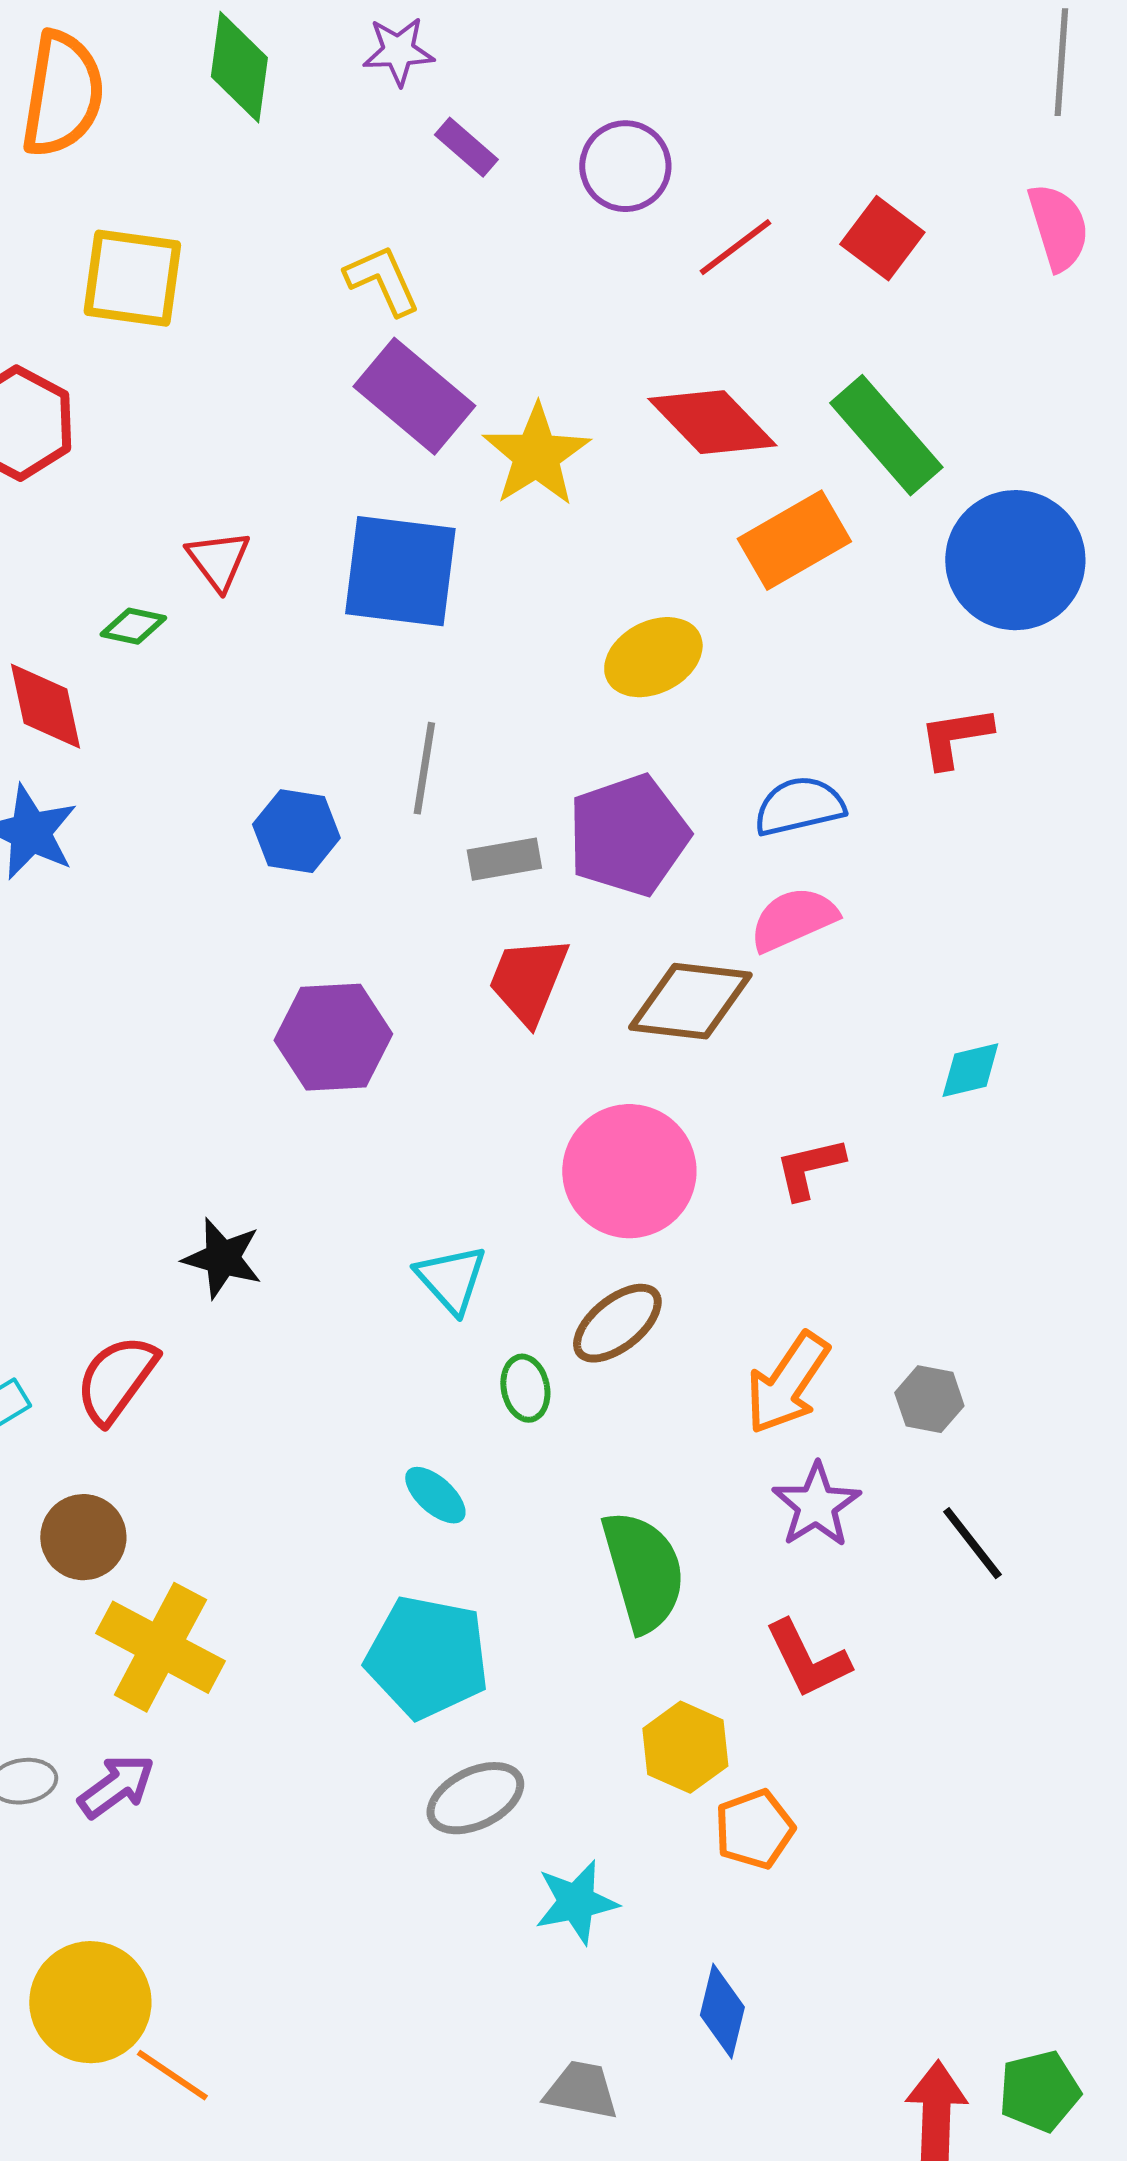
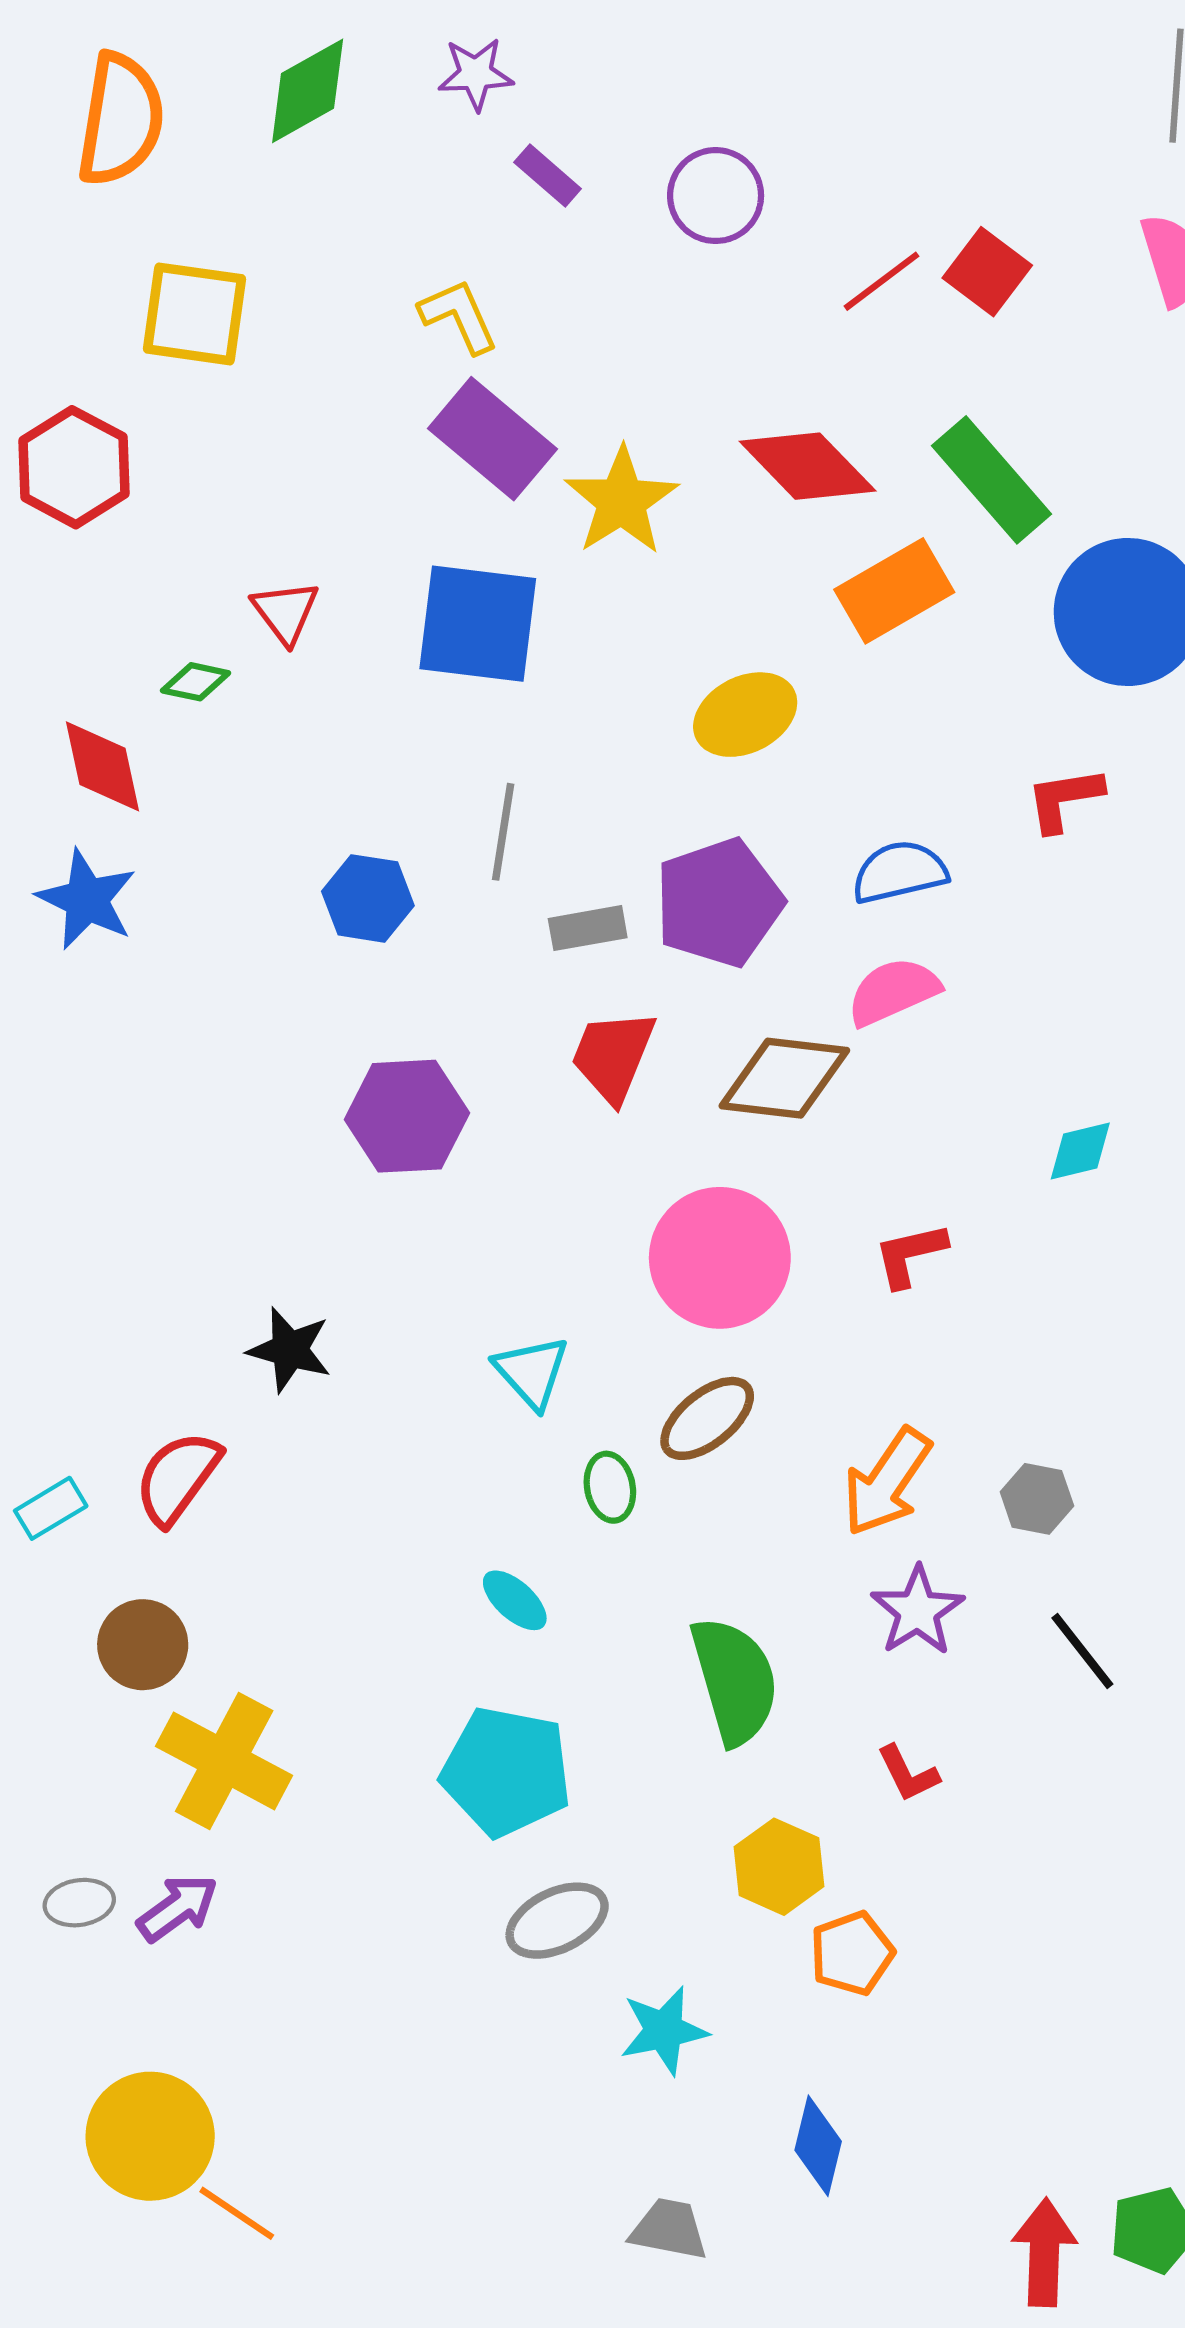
green diamond: (239, 67) -> (308, 91), turned 53
red line: (735, 247) -> (882, 281), moved
red L-shape: (807, 1659) -> (908, 1774), size x0.7

